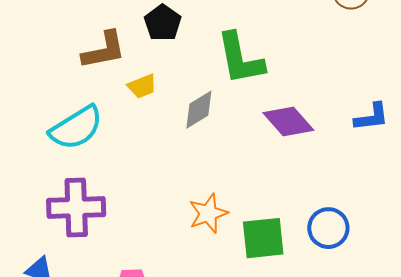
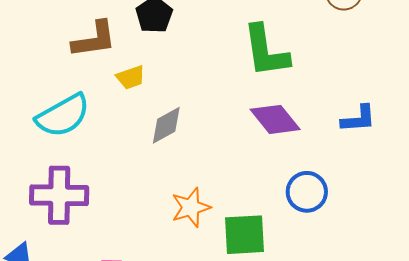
green L-shape: (240, 59) -> (266, 51), moved
gray diamond: (199, 110) -> (166, 125), moved
blue circle: (328, 228) -> (307, 192), moved

